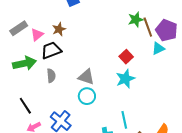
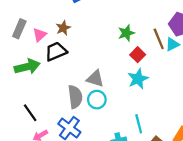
green star: (136, 19) -> (126, 33), moved
brown line: (148, 27) -> (159, 39), moved
gray rectangle: (19, 28) -> (19, 29), turned -30
gray semicircle: (51, 76) -> (75, 97), moved, size x1.5

